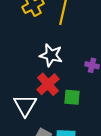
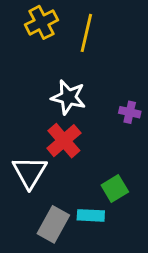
green square: (72, 97) -> (115, 189), moved, turned -36

